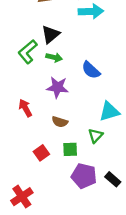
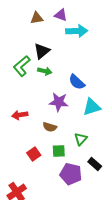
purple star: (58, 87) -> (59, 102), moved
red arrow: (25, 108) -> (20, 115), turned -70
cyan triangle: (109, 111) -> (92, 107), moved
black rectangle: (113, 179) -> (95, 164), moved

